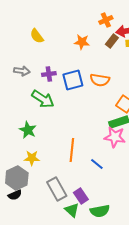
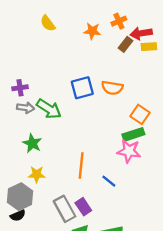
yellow semicircle: (37, 36) -> (48, 23), moved
orange star: (82, 42) -> (92, 31), moved
gray arrow: (22, 71) -> (26, 108), moved
purple cross: (49, 74) -> (20, 88), moved
purple rectangle: (81, 196) -> (83, 207), moved

